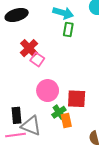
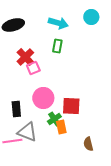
green rectangle: (68, 29) -> (57, 46), moved
pink square: (37, 59) -> (33, 68), turned 32
black rectangle: (17, 115) -> (16, 109), moved

